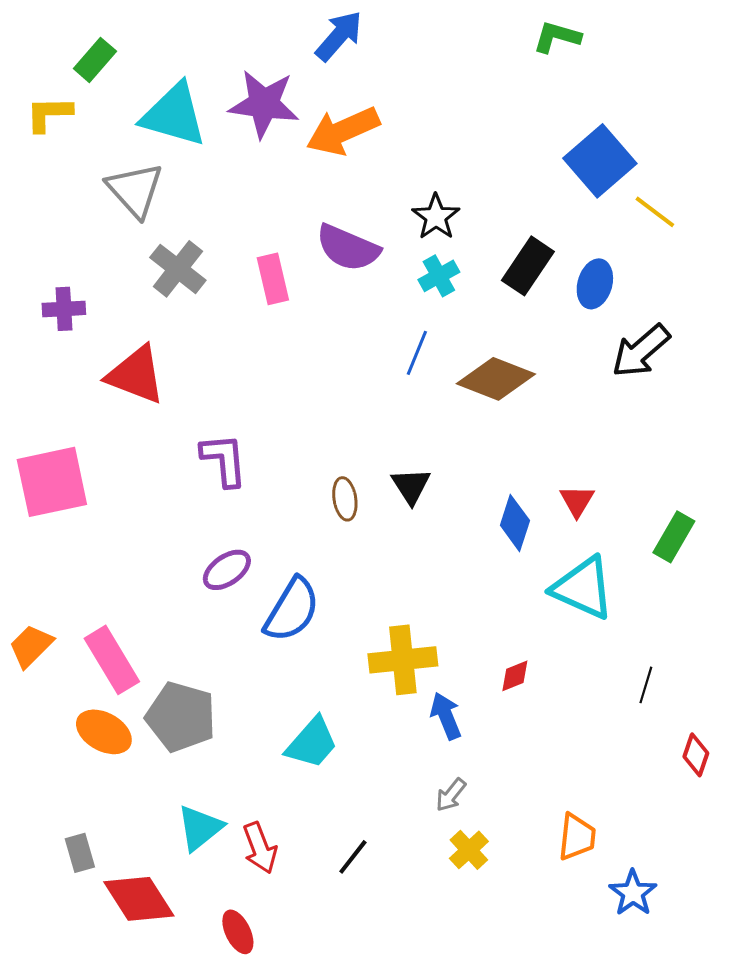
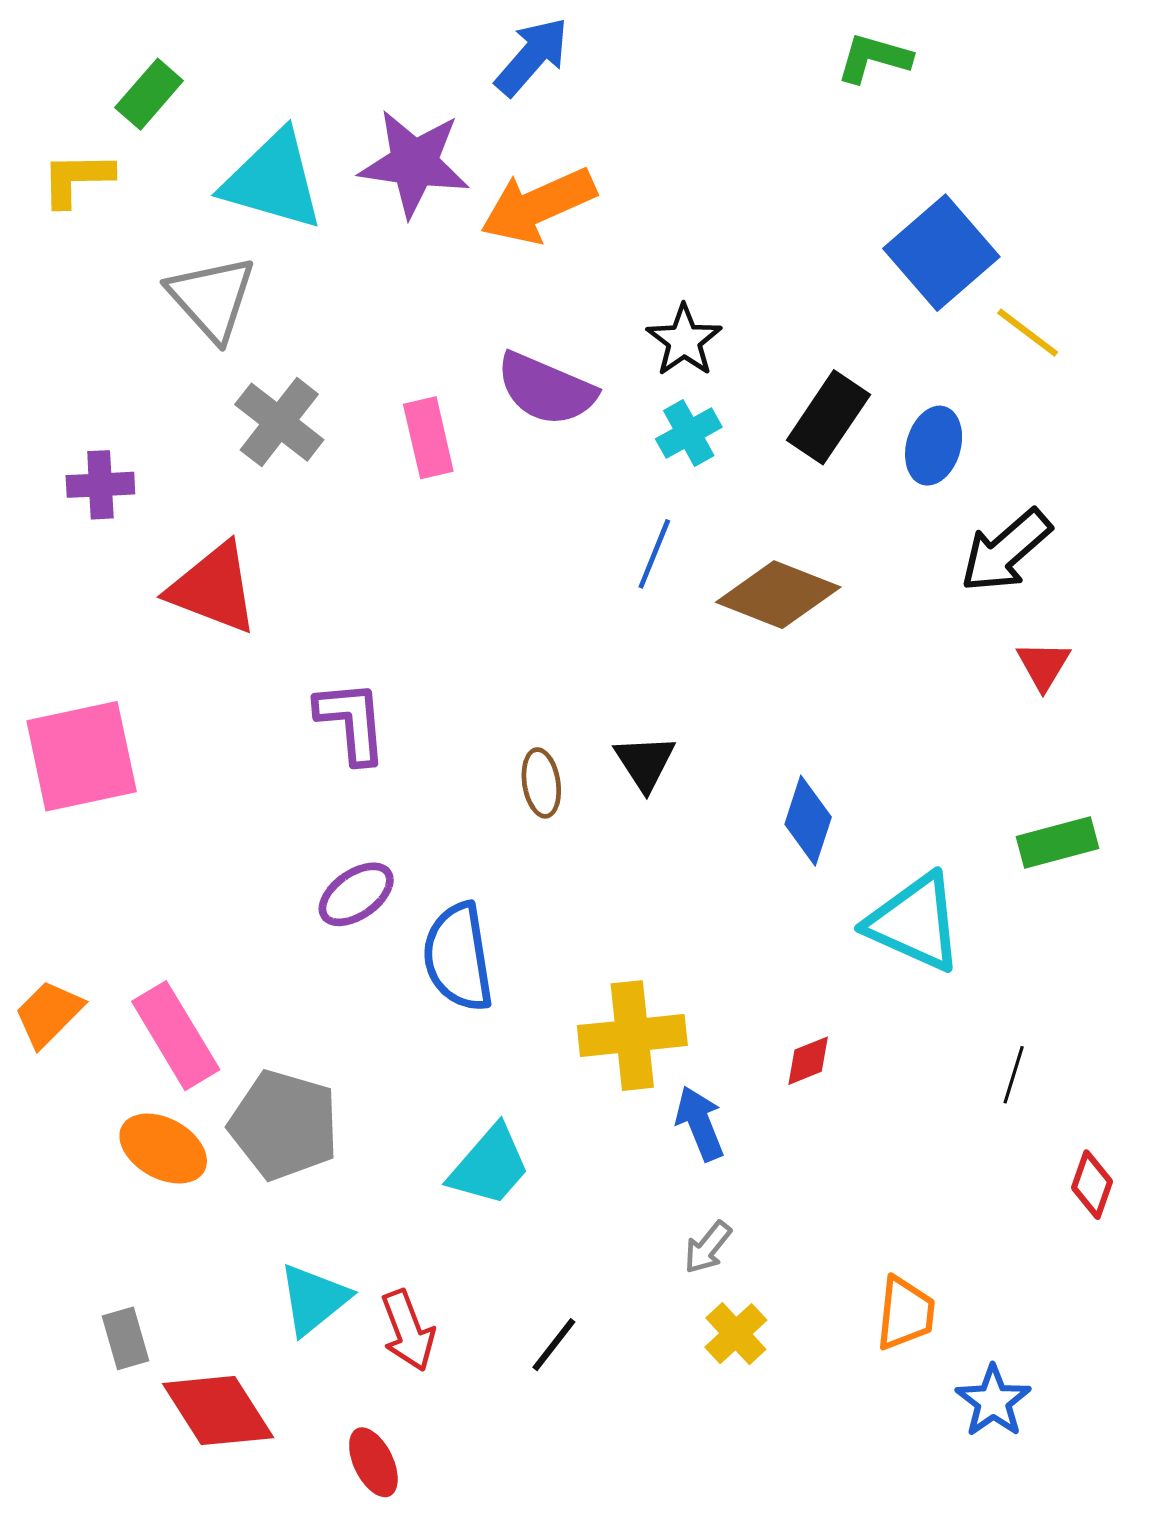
red triangle: (577, 501) -> (1043, 665), moved
green rectangle: (674, 537) -> (1058, 843), turned 45
blue semicircle: (292, 610) -> (458, 957), turned 140

